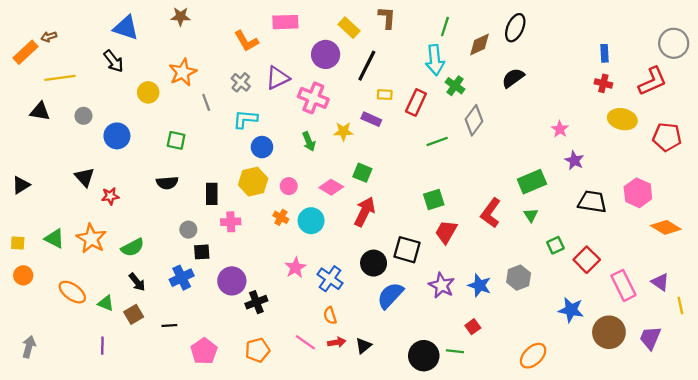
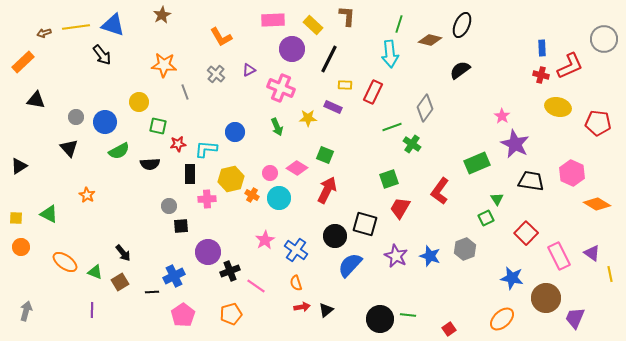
brown star: (181, 17) -> (162, 15), turned -30
pink rectangle: (285, 22) -> (273, 20), moved
brown diamond: (480, 44) -> (430, 40), turned 40
orange rectangle: (25, 52) -> (23, 62), moved
orange star: (183, 72) -> (164, 65), turned 30
yellow line: (60, 78) -> (76, 27), moved
purple triangle: (278, 78) -> (249, 70), size x0.6
red L-shape: (652, 81) -> (570, 66), moved
green cross: (455, 86) -> (412, 144), moved
yellow circle: (148, 92) -> (139, 102), moved
gray circle: (83, 116) -> (76, 117), moved
cyan L-shape: (245, 119) -> (206, 149), moved
purple star: (574, 160) -> (515, 144), size x1.6
black triangle: (85, 177) -> (69, 148), moved
yellow hexagon: (253, 182) -> (231, 179), moved
pink circle: (289, 186) -> (270, 173), moved
red star: (110, 196) -> (178, 144), moved
green triangle: (531, 215) -> (497, 199), moved
orange star: (91, 239) -> (87, 195), moved, size x0.6
green square: (555, 245) -> (486, 218), moved
green semicircle: (133, 247) -> (119, 151), moved
blue cross: (182, 278) -> (174, 276), moved
red square: (473, 327) -> (449, 329), moved
purple trapezoid: (650, 338) -> (575, 318), moved
pink line: (305, 342) -> (256, 286), moved
orange ellipse: (533, 356) -> (502, 319), moved

